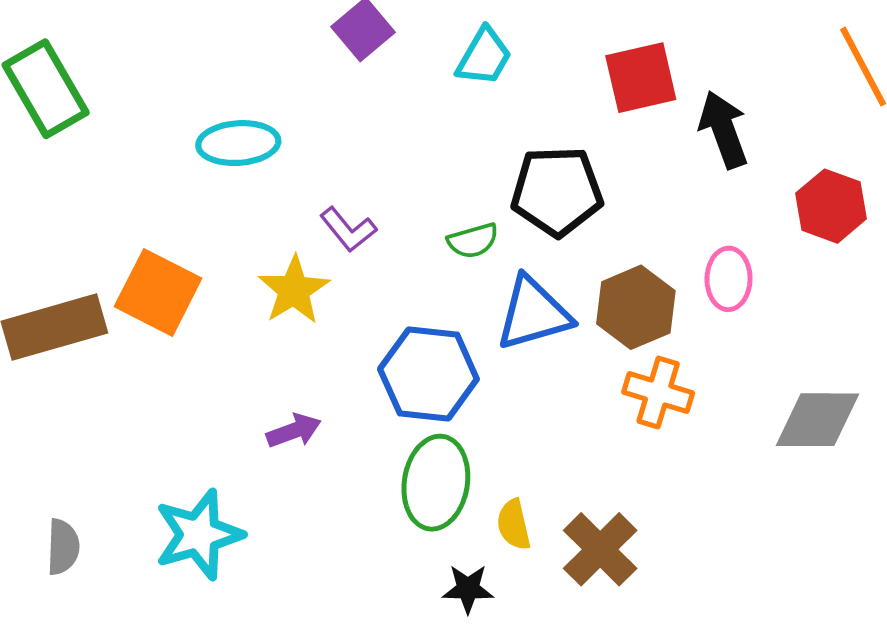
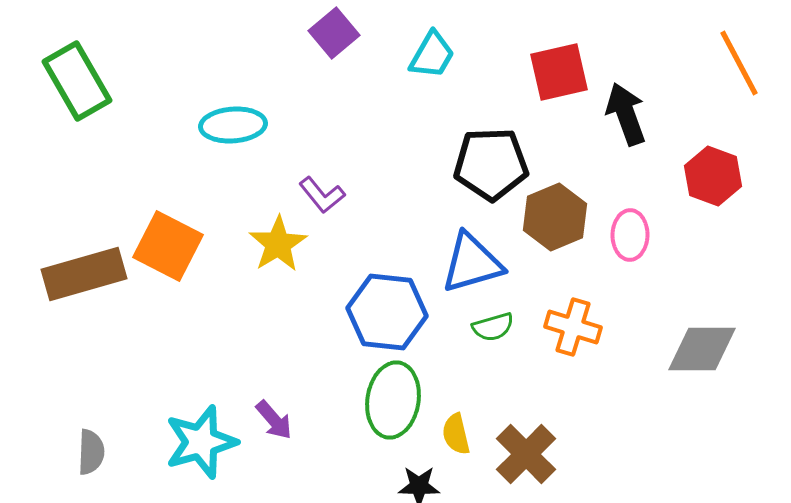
green semicircle: (473, 241) -> (493, 327), moved
brown hexagon: (636, 307) -> (555, 217), moved
purple arrow: (294, 431) -> (274, 420), moved, turned 69

